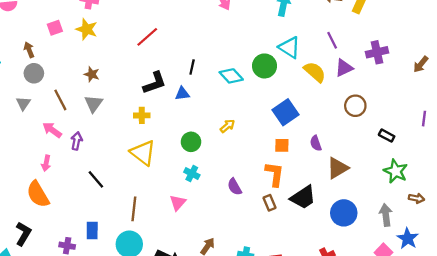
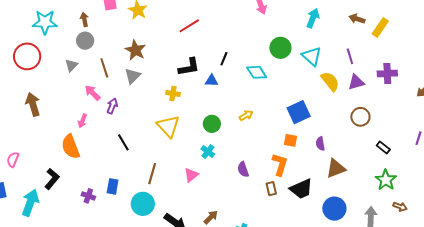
green circle: (265, 66) -> (280, 48), moved
brown star: (92, 74) -> (135, 50), size x1.5

